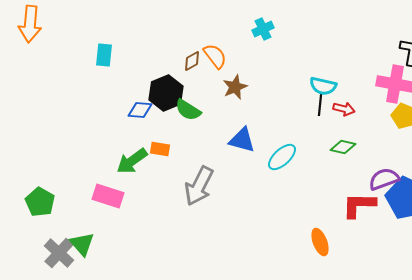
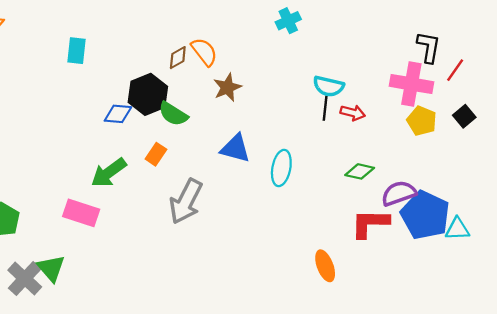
cyan cross: (263, 29) -> (288, 21), moved
green diamond: (343, 147) -> (360, 171), moved
orange rectangle: (160, 149) -> (156, 154), moved, turned -66
cyan ellipse: (282, 157) -> (281, 168), turned -36

